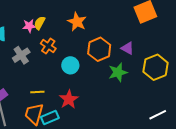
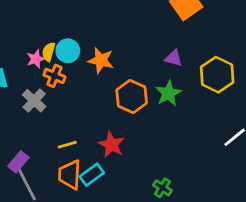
orange star: (77, 22) -> (101, 60), moved
orange cross: (48, 46) -> (54, 76), moved
orange hexagon: (99, 49) -> (132, 97), moved
cyan circle: (70, 65) -> (68, 51), moved

